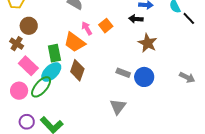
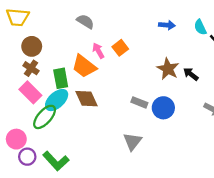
black arrow: (136, 19) -> (191, 74), moved, turned 32
brown cross: (17, 44) -> (31, 68), moved
brown diamond: (77, 70) -> (87, 99), turned -45
pink circle: (19, 91) -> (16, 139), moved

